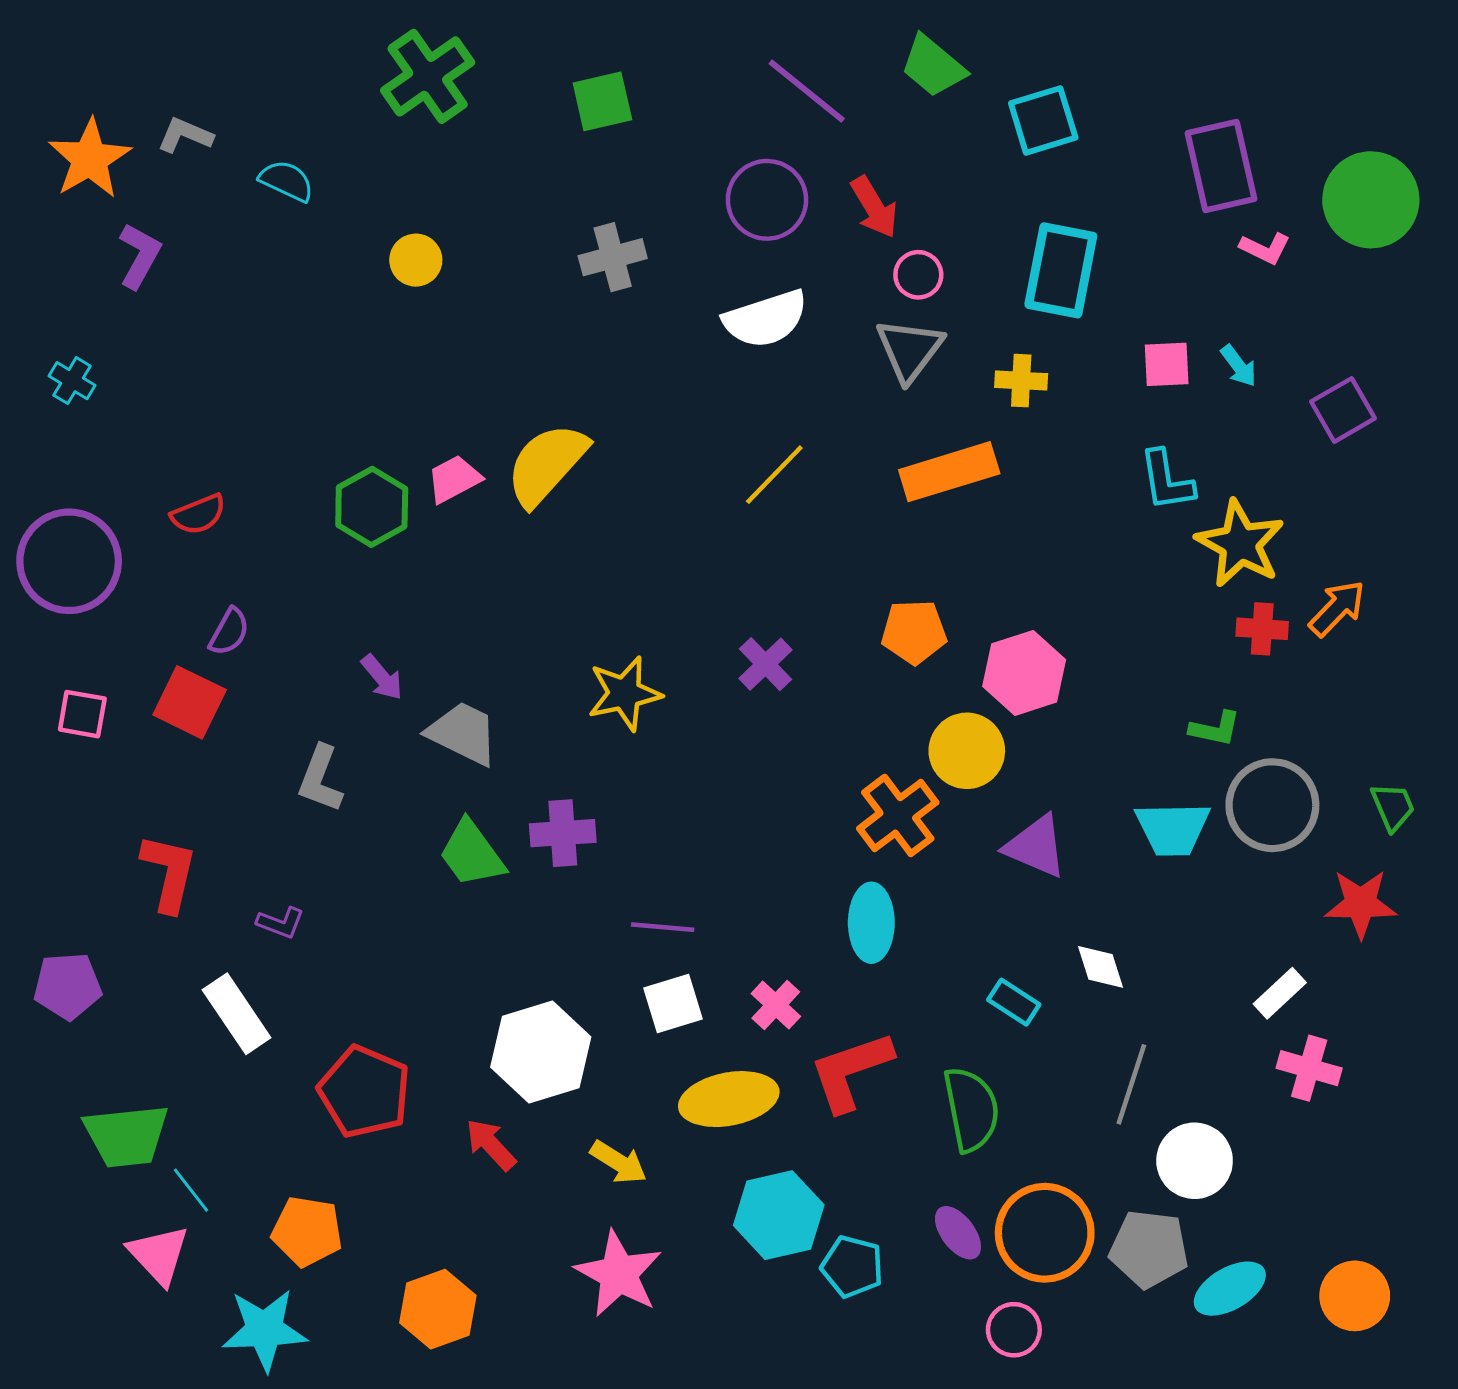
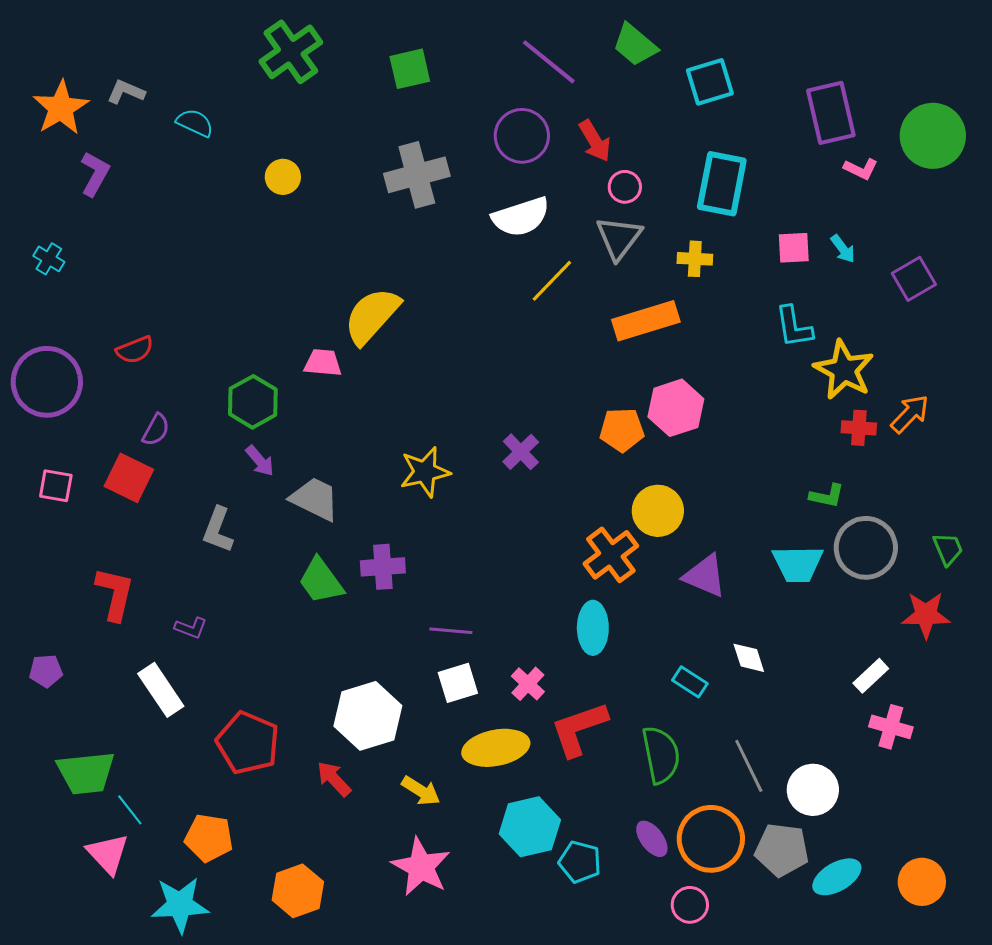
gray cross: (613, 257) -> (417, 175), size x1.4
yellow line: (774, 475) -> (552, 281), moved
pink trapezoid: (454, 479) -> (323, 363), moved, turned 33
green hexagon: (372, 507) -> (253, 402), moved
pink hexagon: (1024, 673) -> (676, 408), moved
purple pentagon: (68, 986) -> (46, 671), size x0.7
gray line: (1131, 1084) -> (749, 766), moved, turned -44

